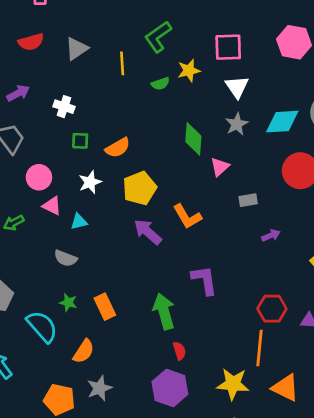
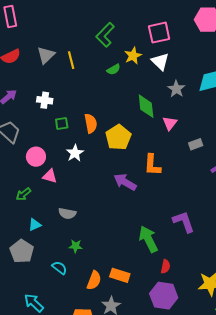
yellow line: (122, 63) -> (71, 60), moved
white triangle: (237, 87) -> (160, 62), moved
orange semicircle: (118, 148) -> (91, 123), turned -60
yellow pentagon: (140, 188) -> (118, 137), moved
orange L-shape: (187, 216) -> (152, 165), turned 45
cyan triangle: (79, 222) -> (35, 225), moved
purple L-shape: (204, 280) -> (184, 222), moved
orange rectangle: (105, 307) -> (120, 275), moved, turned -36
cyan semicircle: (42, 327) -> (59, 268), size x0.6
red semicircle: (179, 351) -> (165, 267), turned 40

